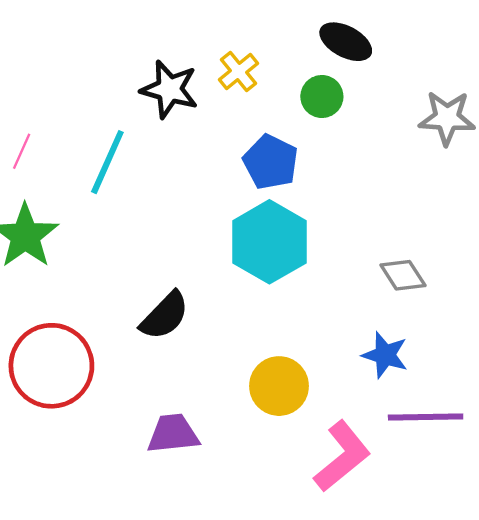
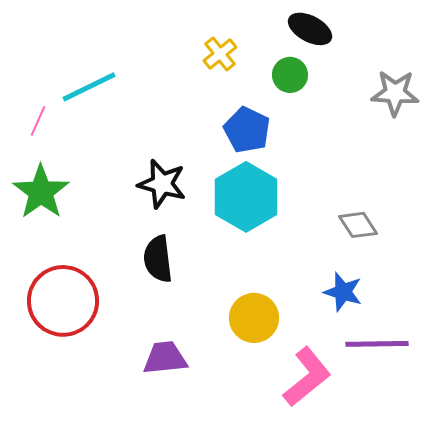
black star: (169, 89) -> (162, 184), moved
cyan line: (107, 162) -> (89, 87), moved, turned 40
black semicircle: (165, 316) -> (158, 259), turned 129

